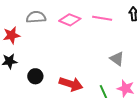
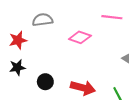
pink diamond: (70, 20) -> (80, 37), moved

